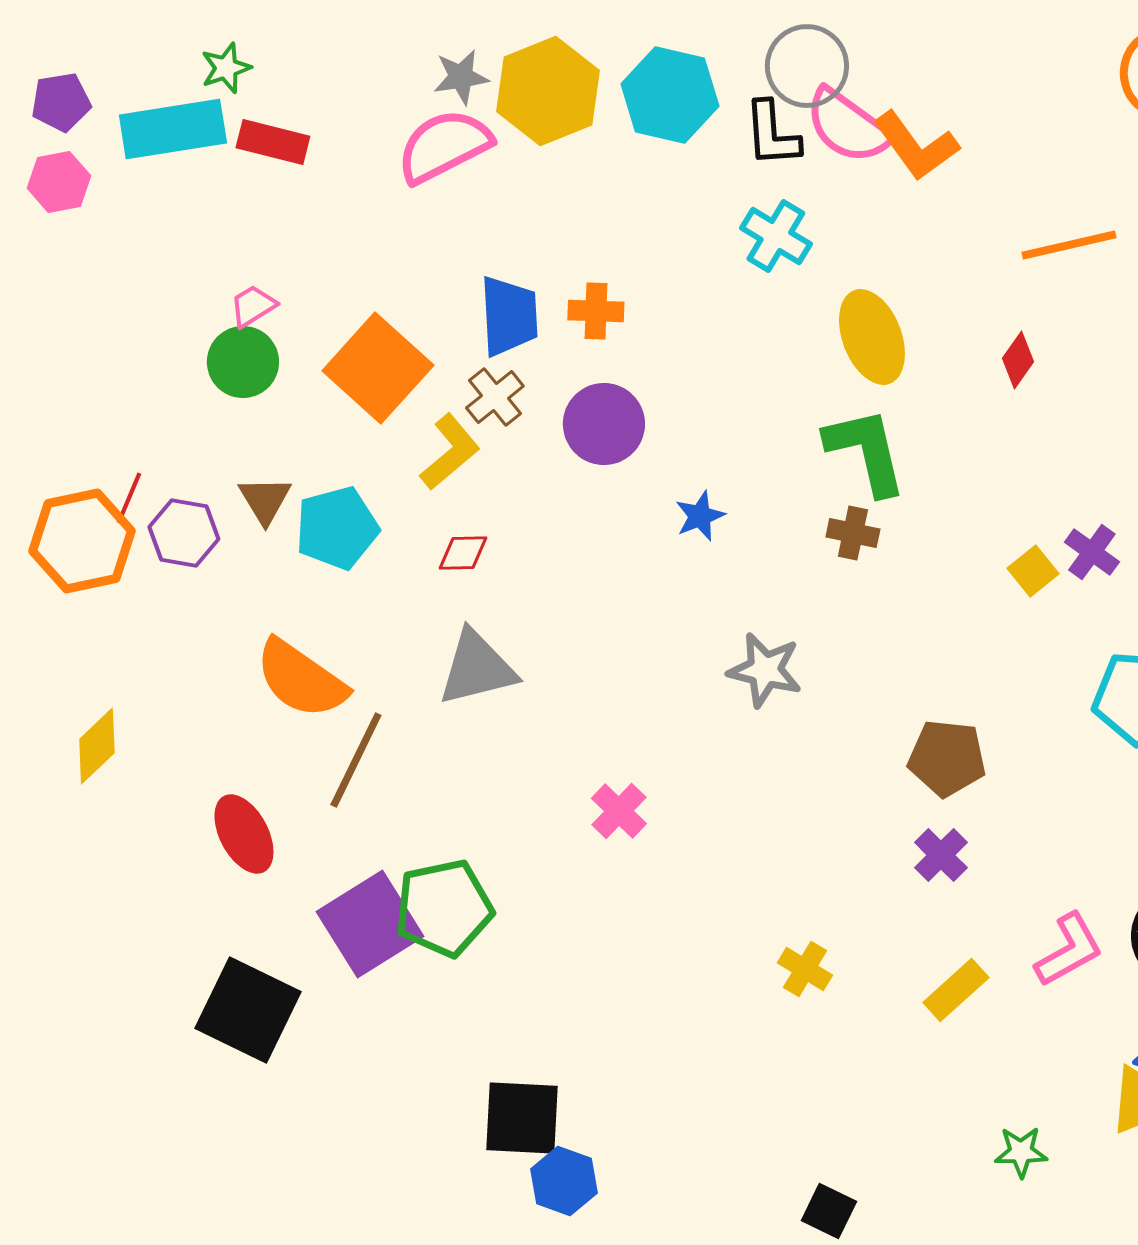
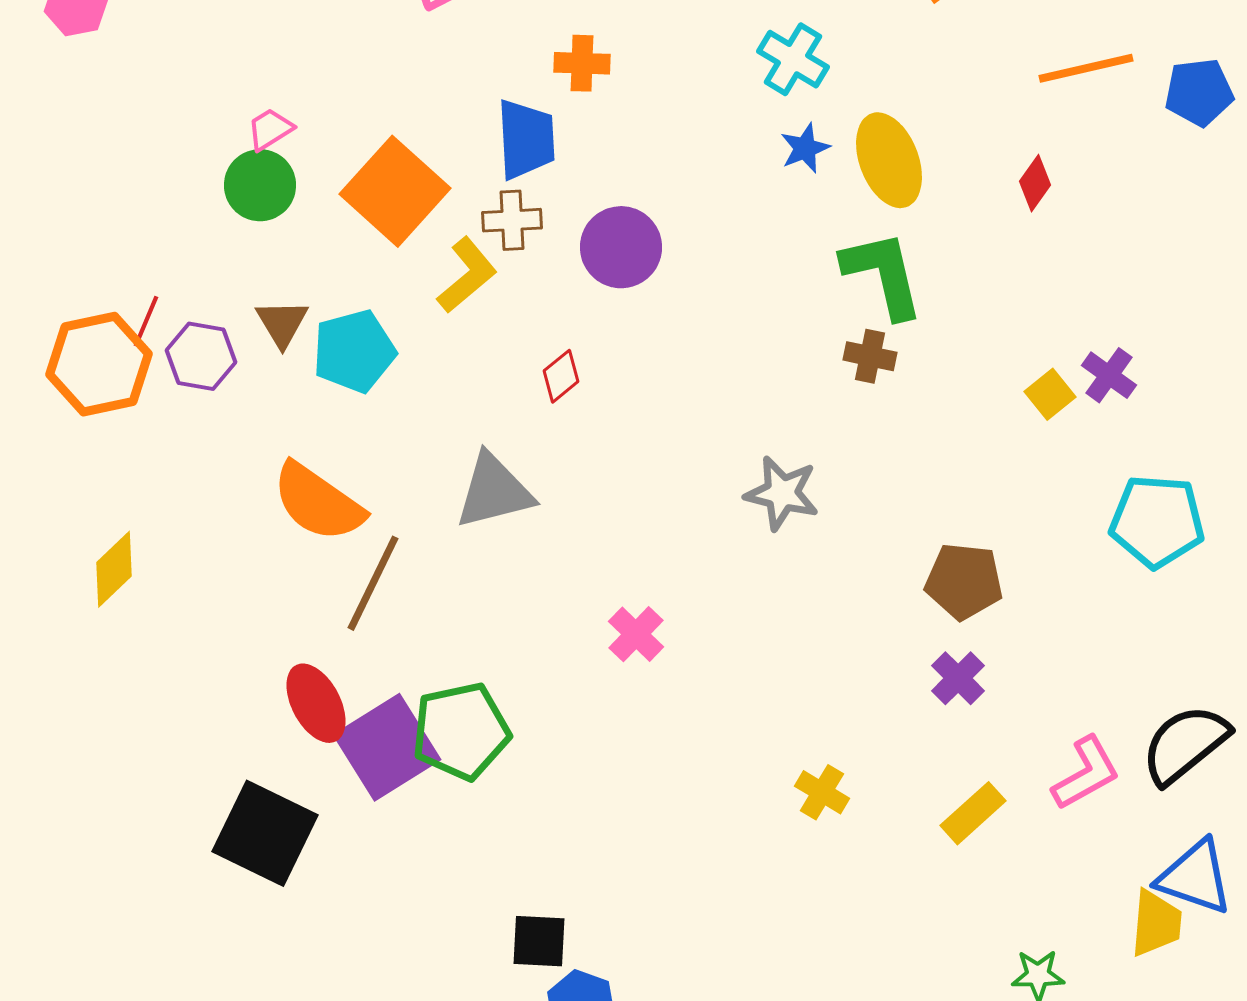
orange cross: (596, 311) -> (582, 63), moved
brown cross: (495, 397) -> (512, 220), turned 36
blue star: (700, 516) -> (805, 148), moved
red diamond: (463, 553) -> (561, 376), moved, turned -38
red ellipse: (244, 834) -> (316, 703), moved
black square: (522, 1118) -> (539, 941), size x0.7

